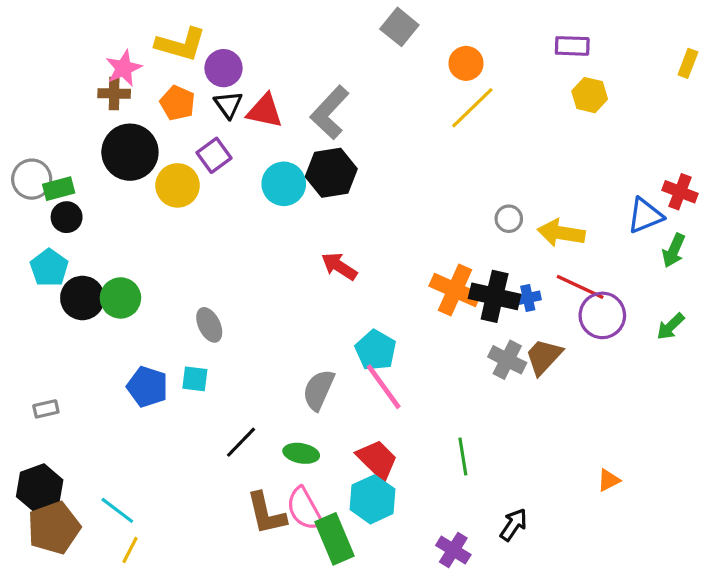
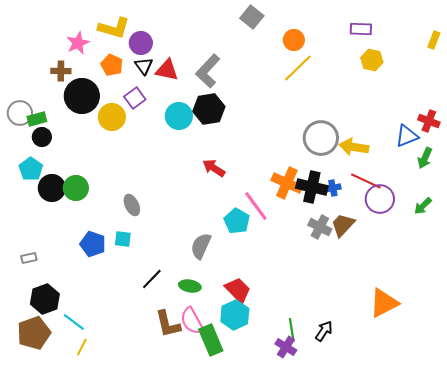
brown cross: (114, 93) -> (61, 71), moved
gray circle: (509, 219) -> (321, 138), size x2.0
pink line: (384, 387) -> (256, 206), moved
green line: (463, 456) -> (292, 330), moved
orange triangle: (609, 480) -> (384, 303), size x2.0
black hexagon: (40, 488) -> (45, 299), moved

